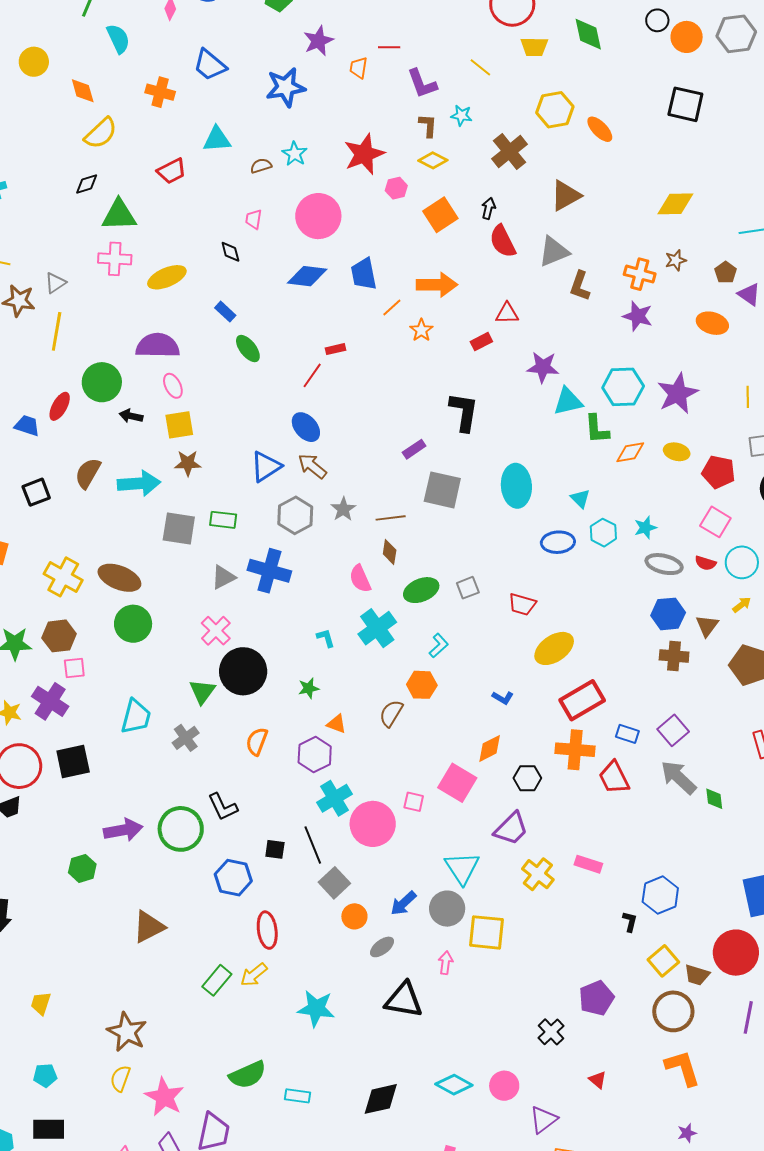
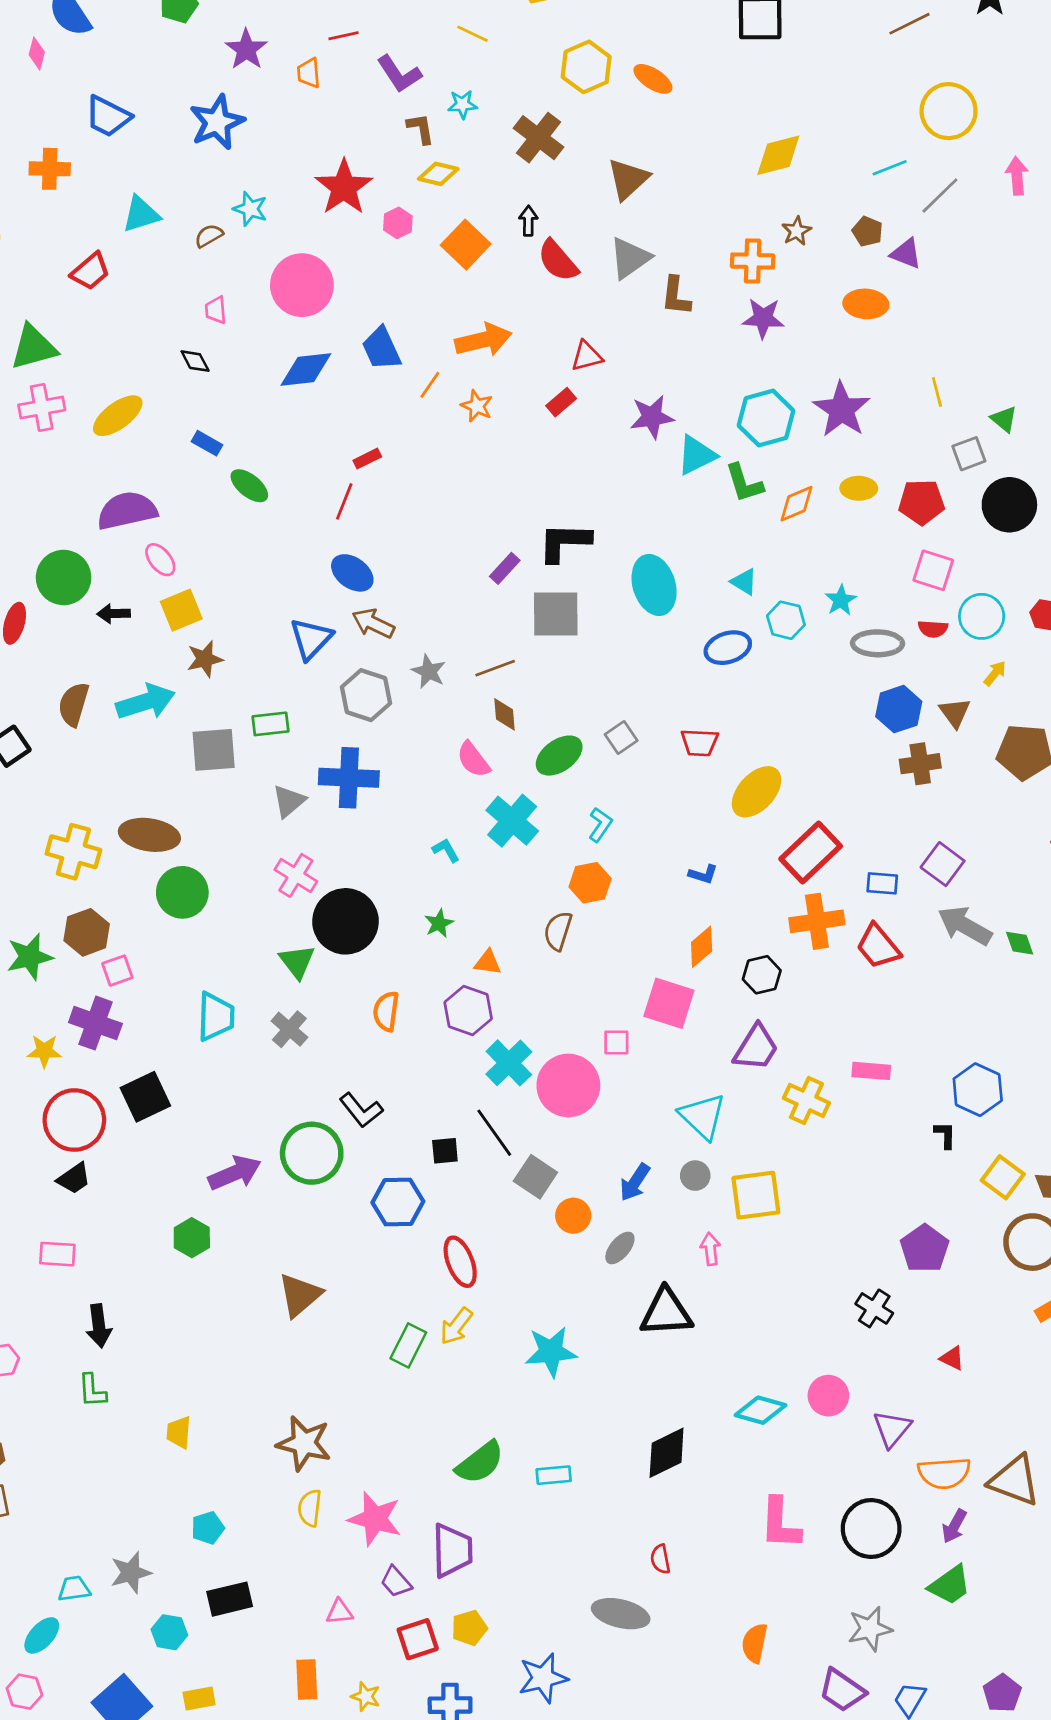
black L-shape: (464, 412) -> (564, 542), moved, turned -84
gray circle: (447, 909) -> (695, 1176), size x0.6

